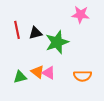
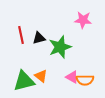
pink triangle: (49, 73) -> (72, 77), moved
green triangle: (20, 77) -> (24, 81), size x1.6

